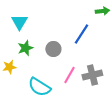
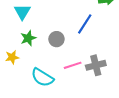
pink line: (69, 75) -> (73, 65), turned 42

